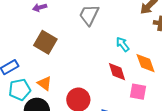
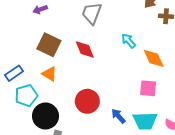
red diamond: (117, 72) -> (85, 50), moved
orange triangle: (44, 83) -> (49, 74), moved

